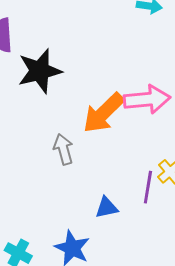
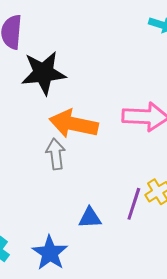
orange arrow: (104, 113) -> (74, 124), moved, turned 48

